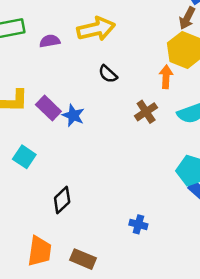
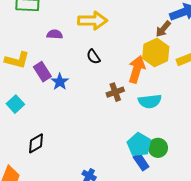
purple semicircle: (50, 41) -> (55, 34), moved
orange arrow: (166, 77) -> (137, 69), size x1.5

